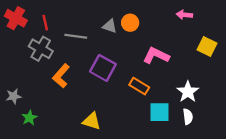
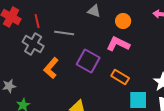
orange circle: (130, 23) -> (123, 21), moved
gray triangle: (110, 26) -> (94, 11), moved
pink L-shape: (156, 56) -> (118, 44), moved

